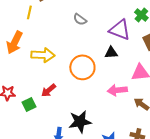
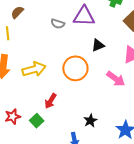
purple triangle: (120, 30) -> (84, 16), moved
pink arrow: (117, 90) -> (116, 79), turned -120
black star: (80, 122) -> (90, 121), size x0.6

